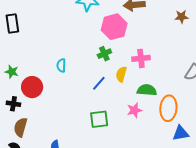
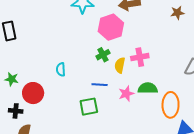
yellow semicircle: (121, 74) -> (120, 65), moved
blue line: (99, 83) -> (100, 85), turned 56
pink star: (134, 110) -> (126, 94), moved
green square: (99, 119) -> (89, 107), moved

